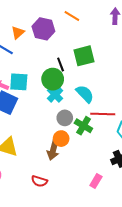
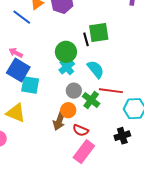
black line: (61, 65) -> (86, 39), moved
cyan square: (19, 82) -> (30, 85), moved
red semicircle: (39, 181) -> (81, 130), moved
pink rectangle: (96, 181) -> (84, 152), moved, size x1.6

